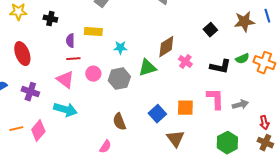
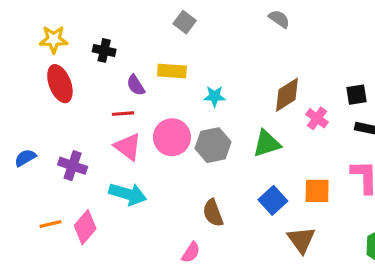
black square: (210, 30) -> (357, 95), moved, turned 32
purple semicircle: (70, 41) -> (136, 85), turned -32
red ellipse: (22, 54) -> (60, 84), moved
red line: (73, 59) -> (123, 114), moved
green triangle: (147, 68) -> (267, 144), moved
pink circle: (93, 74) -> (172, 137), size x1.5

